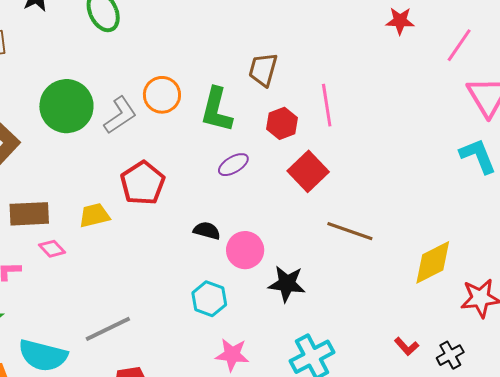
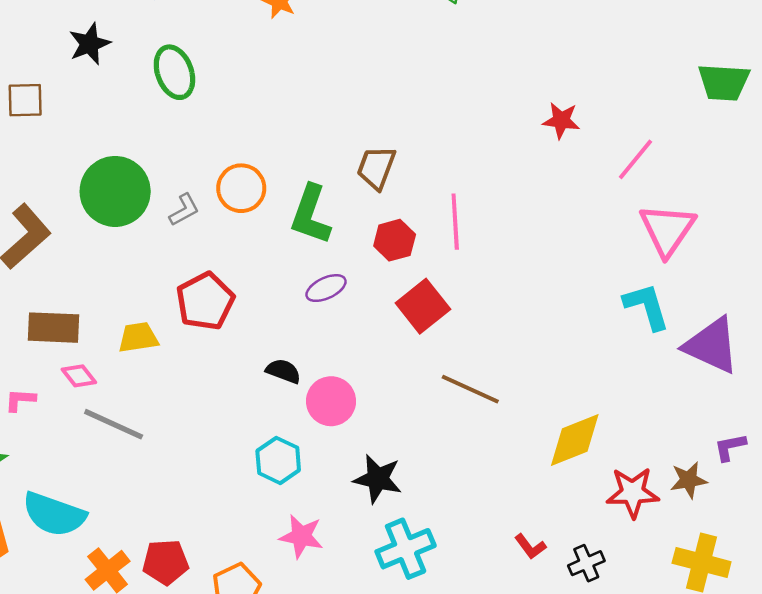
gray L-shape: (120, 115) -> (184, 210), size x0.7
black star: (287, 284) -> (378, 479), moved
gray line: (108, 329) -> (114, 424), moved, turned 45

